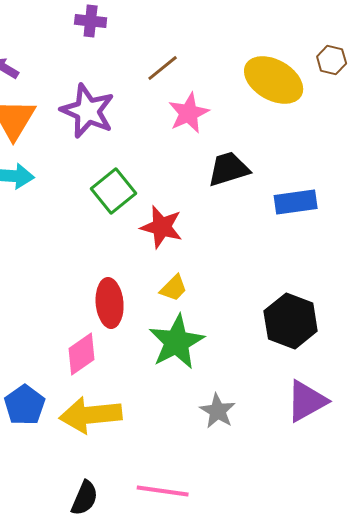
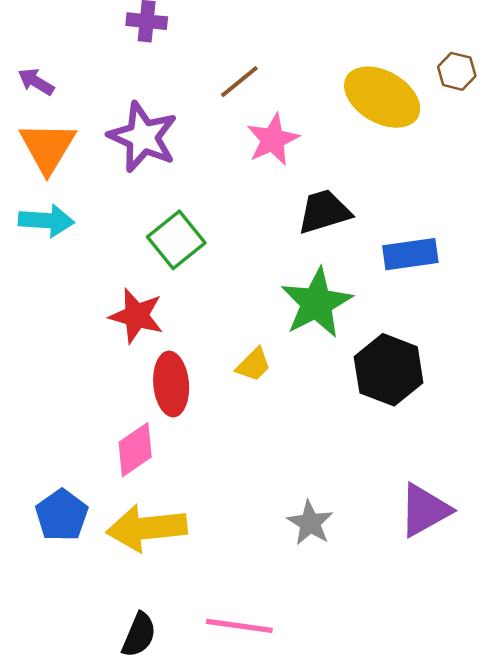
red star: (162, 227) -> (136, 316), moved
black hexagon: (291, 321) -> (389, 370), moved
green star: (177, 342) -> (317, 303), moved

